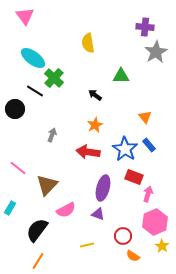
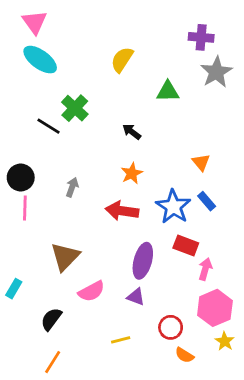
yellow semicircle: (88, 43) -> (122, 60), turned 42
cyan ellipse: (33, 58) -> (40, 60), moved
green triangle: (121, 76) -> (168, 91), moved
black circle: (15, 109) -> (21, 178), moved
pink line: (18, 168) -> (25, 208), moved, turned 54
black semicircle: (37, 230) -> (51, 319), size x0.7

